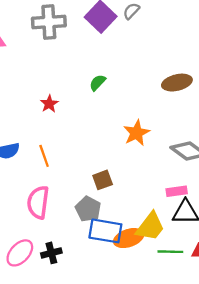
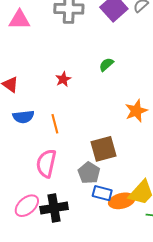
brown square: (103, 180) -> (104, 149), size x1.5
blue rectangle: (105, 231) -> (102, 193), size x0.7
black cross: (51, 253) -> (54, 208), size x1.5

